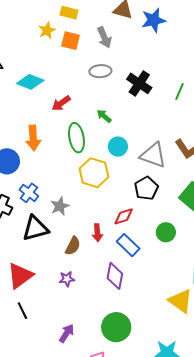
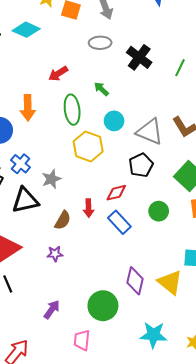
cyan diamond: (30, 82) -> (26, 30), moved
purple diamond: (115, 276) -> (135, 281), moved

